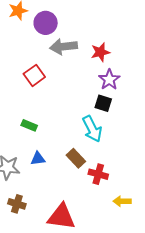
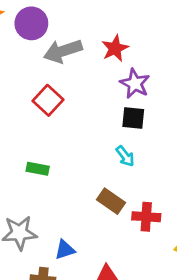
red square: (34, 75) -> (48, 100), moved
cyan arrow: (92, 129) -> (125, 156), size x0.6
blue triangle: (38, 159) -> (65, 250), moved

